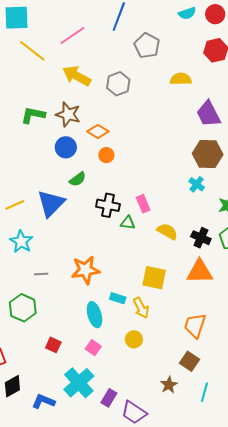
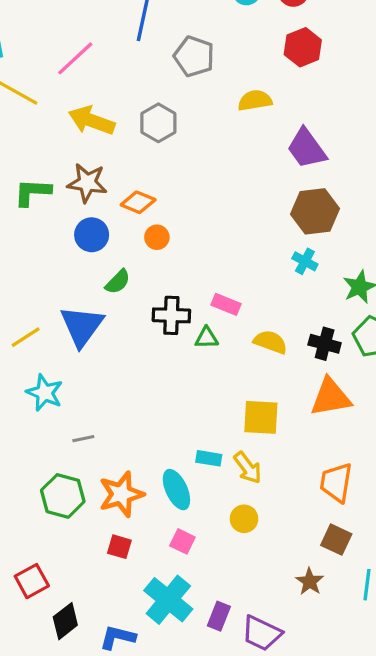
pink rectangle: (143, 204) -> (226, 304), turned -36
orange star: (86, 270) -> (121, 494), moved

